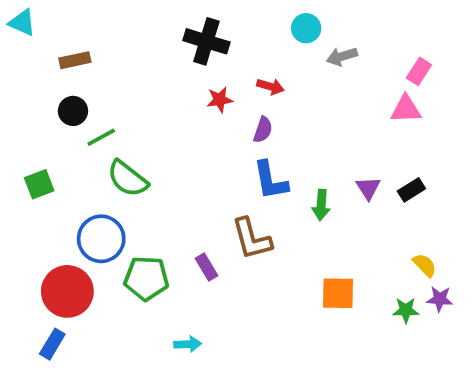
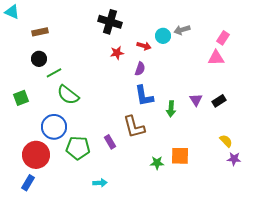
cyan circle: (306, 28) -> (163, 36), moved
green star: (406, 310) -> (157, 163), moved

